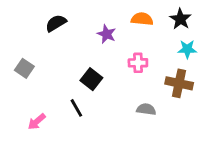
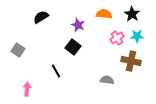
pink cross: (138, 63) -> (117, 38), moved, turned -32
black square: (91, 79) -> (73, 47), moved
black line: (76, 108) -> (56, 71), moved
pink arrow: (37, 122) -> (27, 89), turned 136

